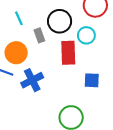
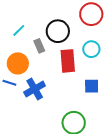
cyan line: (19, 18) -> (19, 30), turned 72
cyan circle: (86, 35) -> (91, 49), moved

